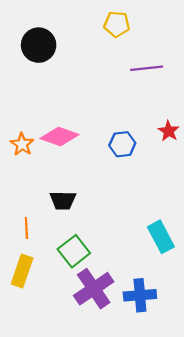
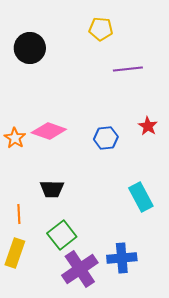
cyan rectangle: (161, 237) -> (141, 197), moved
blue cross: (140, 295) -> (122, 258), moved

